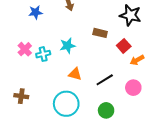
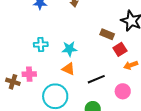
brown rectangle: (100, 33) -> (107, 34), moved
cyan star: (68, 46) -> (69, 49), moved
pink cross: (25, 49) -> (29, 74), moved, turned 32

